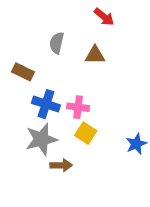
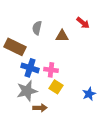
red arrow: (104, 17) -> (83, 23), moved
brown rectangle: (23, 72) -> (15, 47), size x1.5

